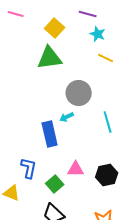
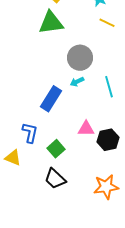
cyan arrow: (67, 117) -> (77, 82), moved
blue rectangle: (50, 134) -> (51, 99), turned 45
pink triangle: (76, 169) -> (86, 129), moved

